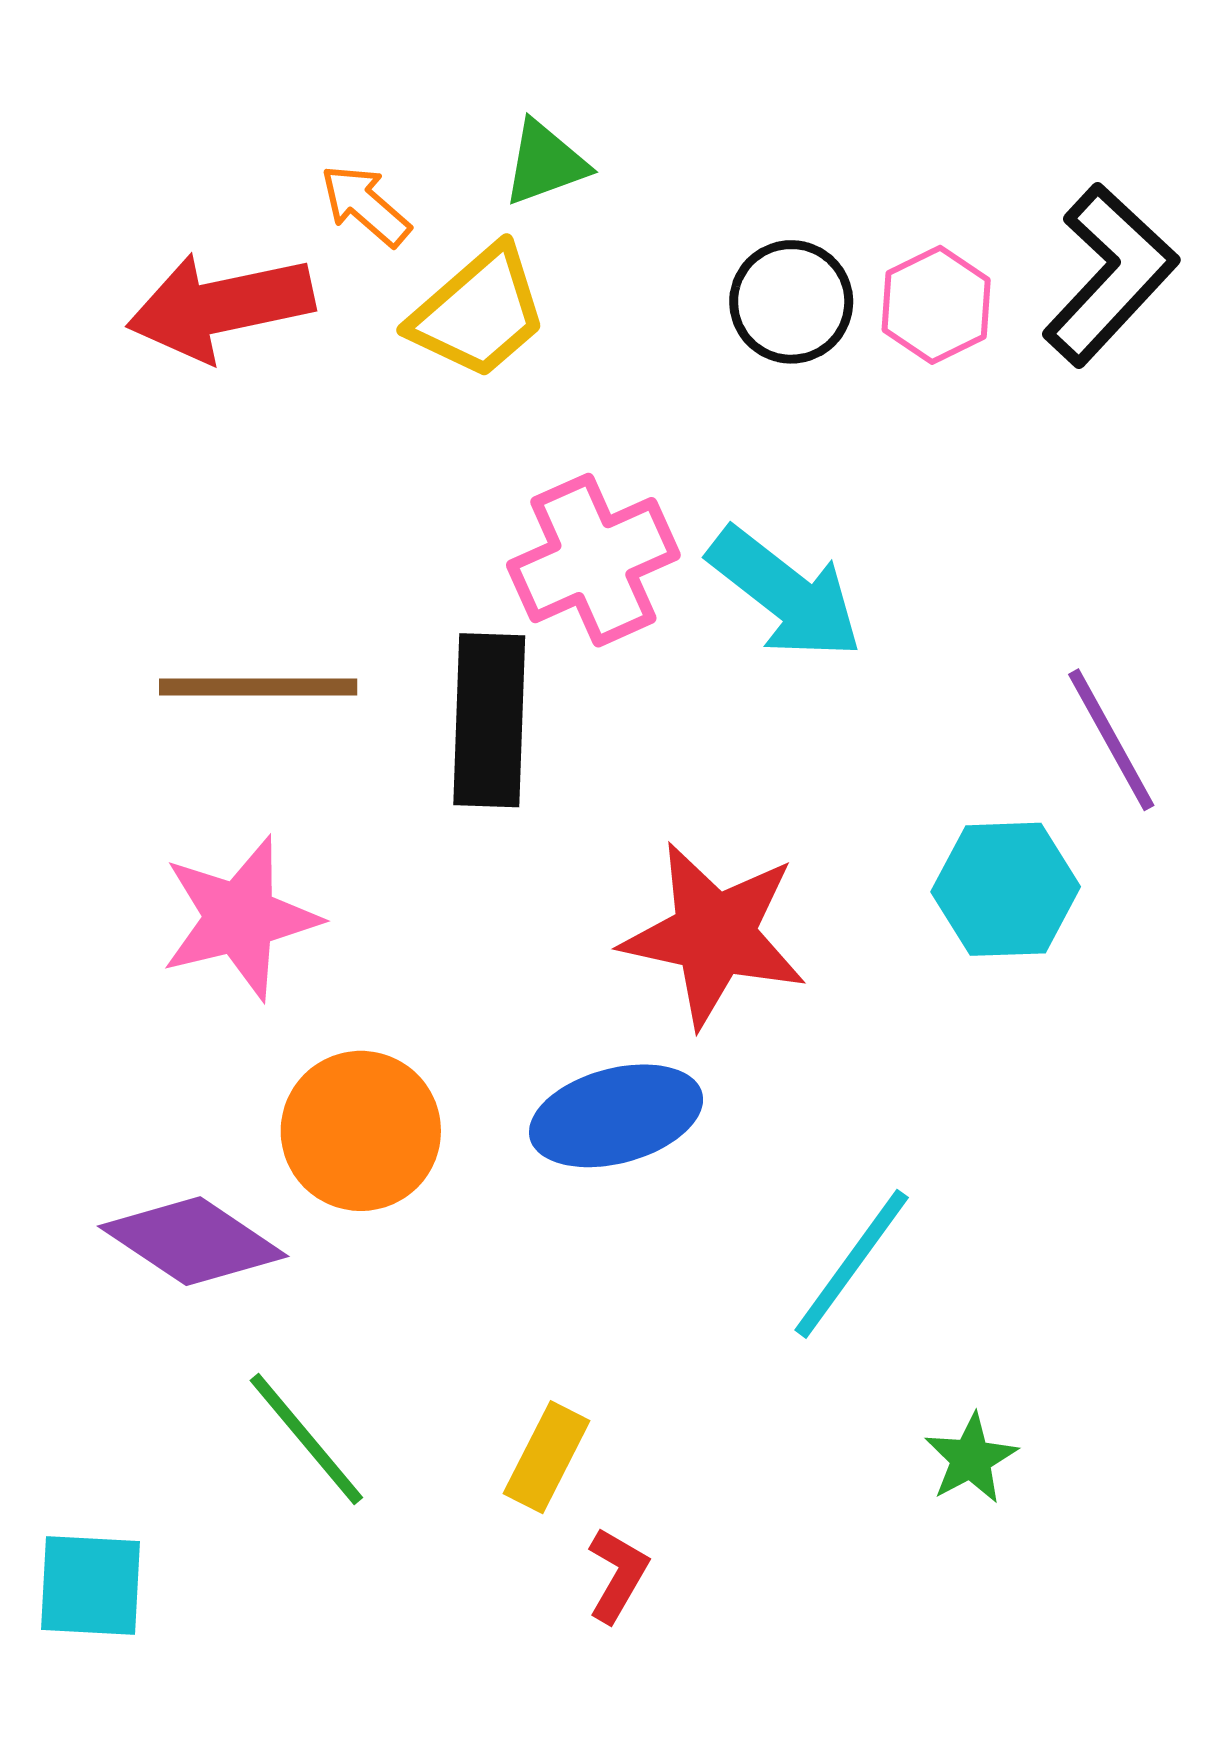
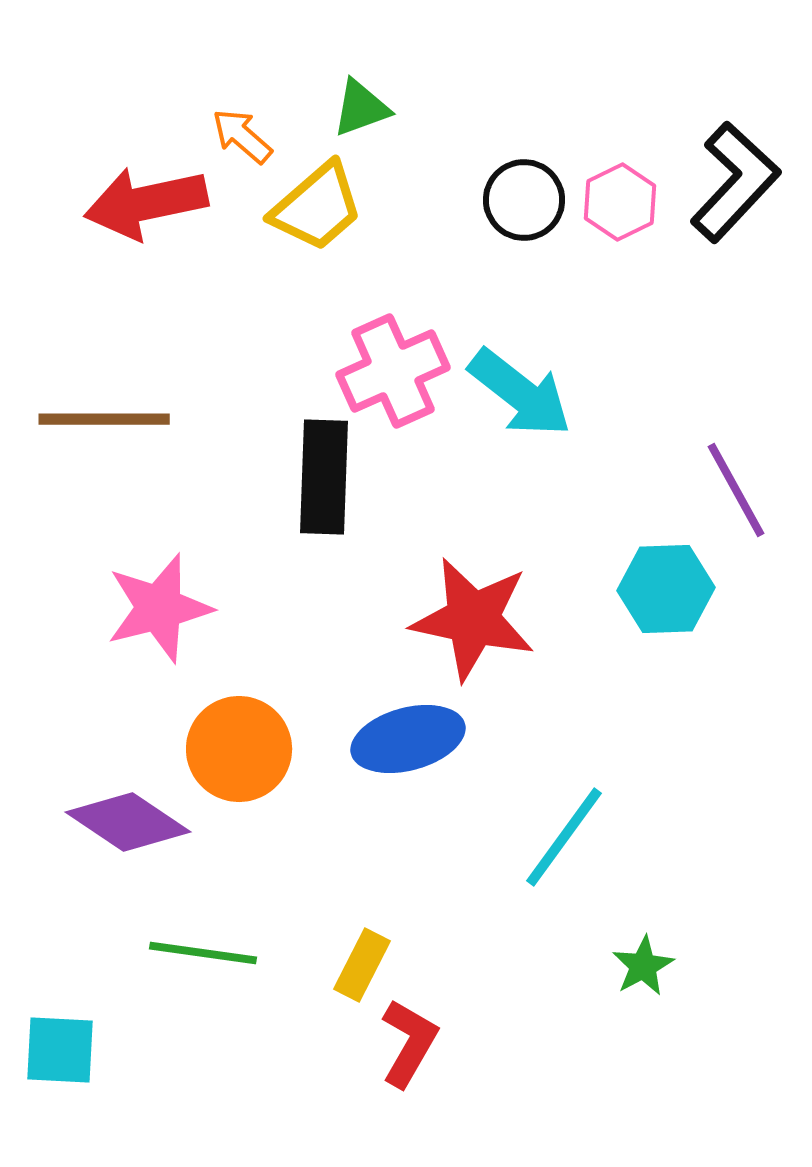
brown line: (258, 687) -> (104, 419), moved
green line: (306, 1439) -> (203, 953), turned -42
red L-shape: (618, 1575) -> (409, 1043), size x1.4

